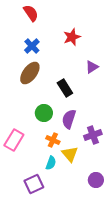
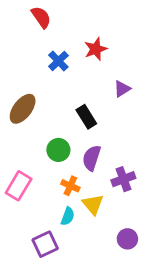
blue cross: (32, 46) -> (58, 61), moved
brown ellipse: (30, 73) -> (23, 109), moved

